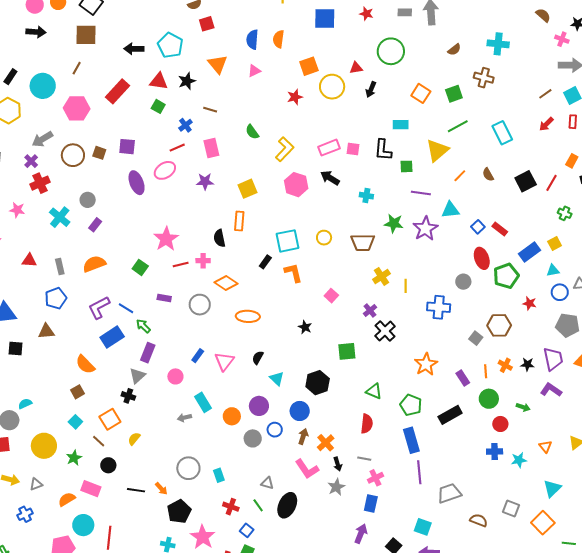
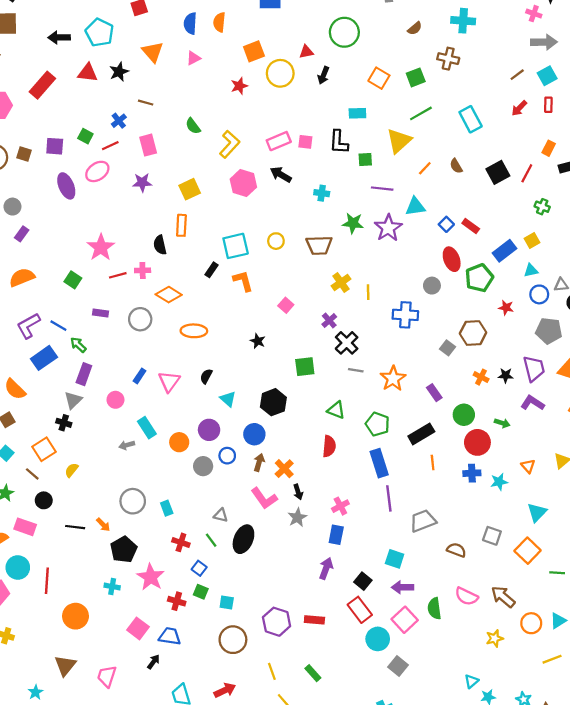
green square: (158, 106) -> (85, 136), moved
orange line: (486, 371) -> (433, 463), moved
red circle: (500, 424) -> (477, 442), size x1.5
gray line: (364, 459) -> (356, 370), moved

